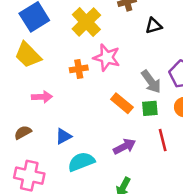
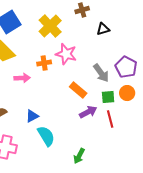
pink arrow: (42, 97) -> (22, 78), moved
green square: (150, 108) -> (108, 97), moved
purple arrow: (124, 146) -> (88, 112), moved
cyan semicircle: (81, 162) -> (46, 136), turned 80

